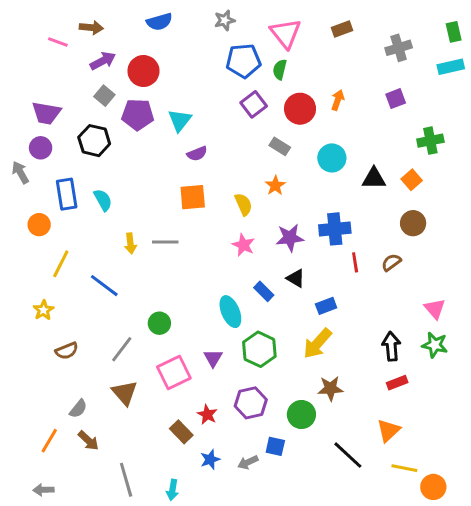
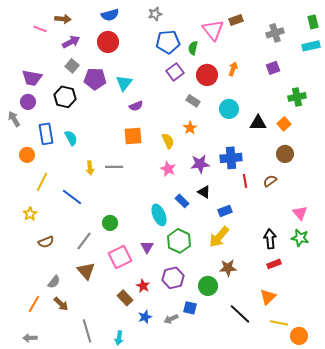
pink triangle: (286, 33) -> (213, 30), moved
red circle: (143, 71) -> (108, 42), moved

